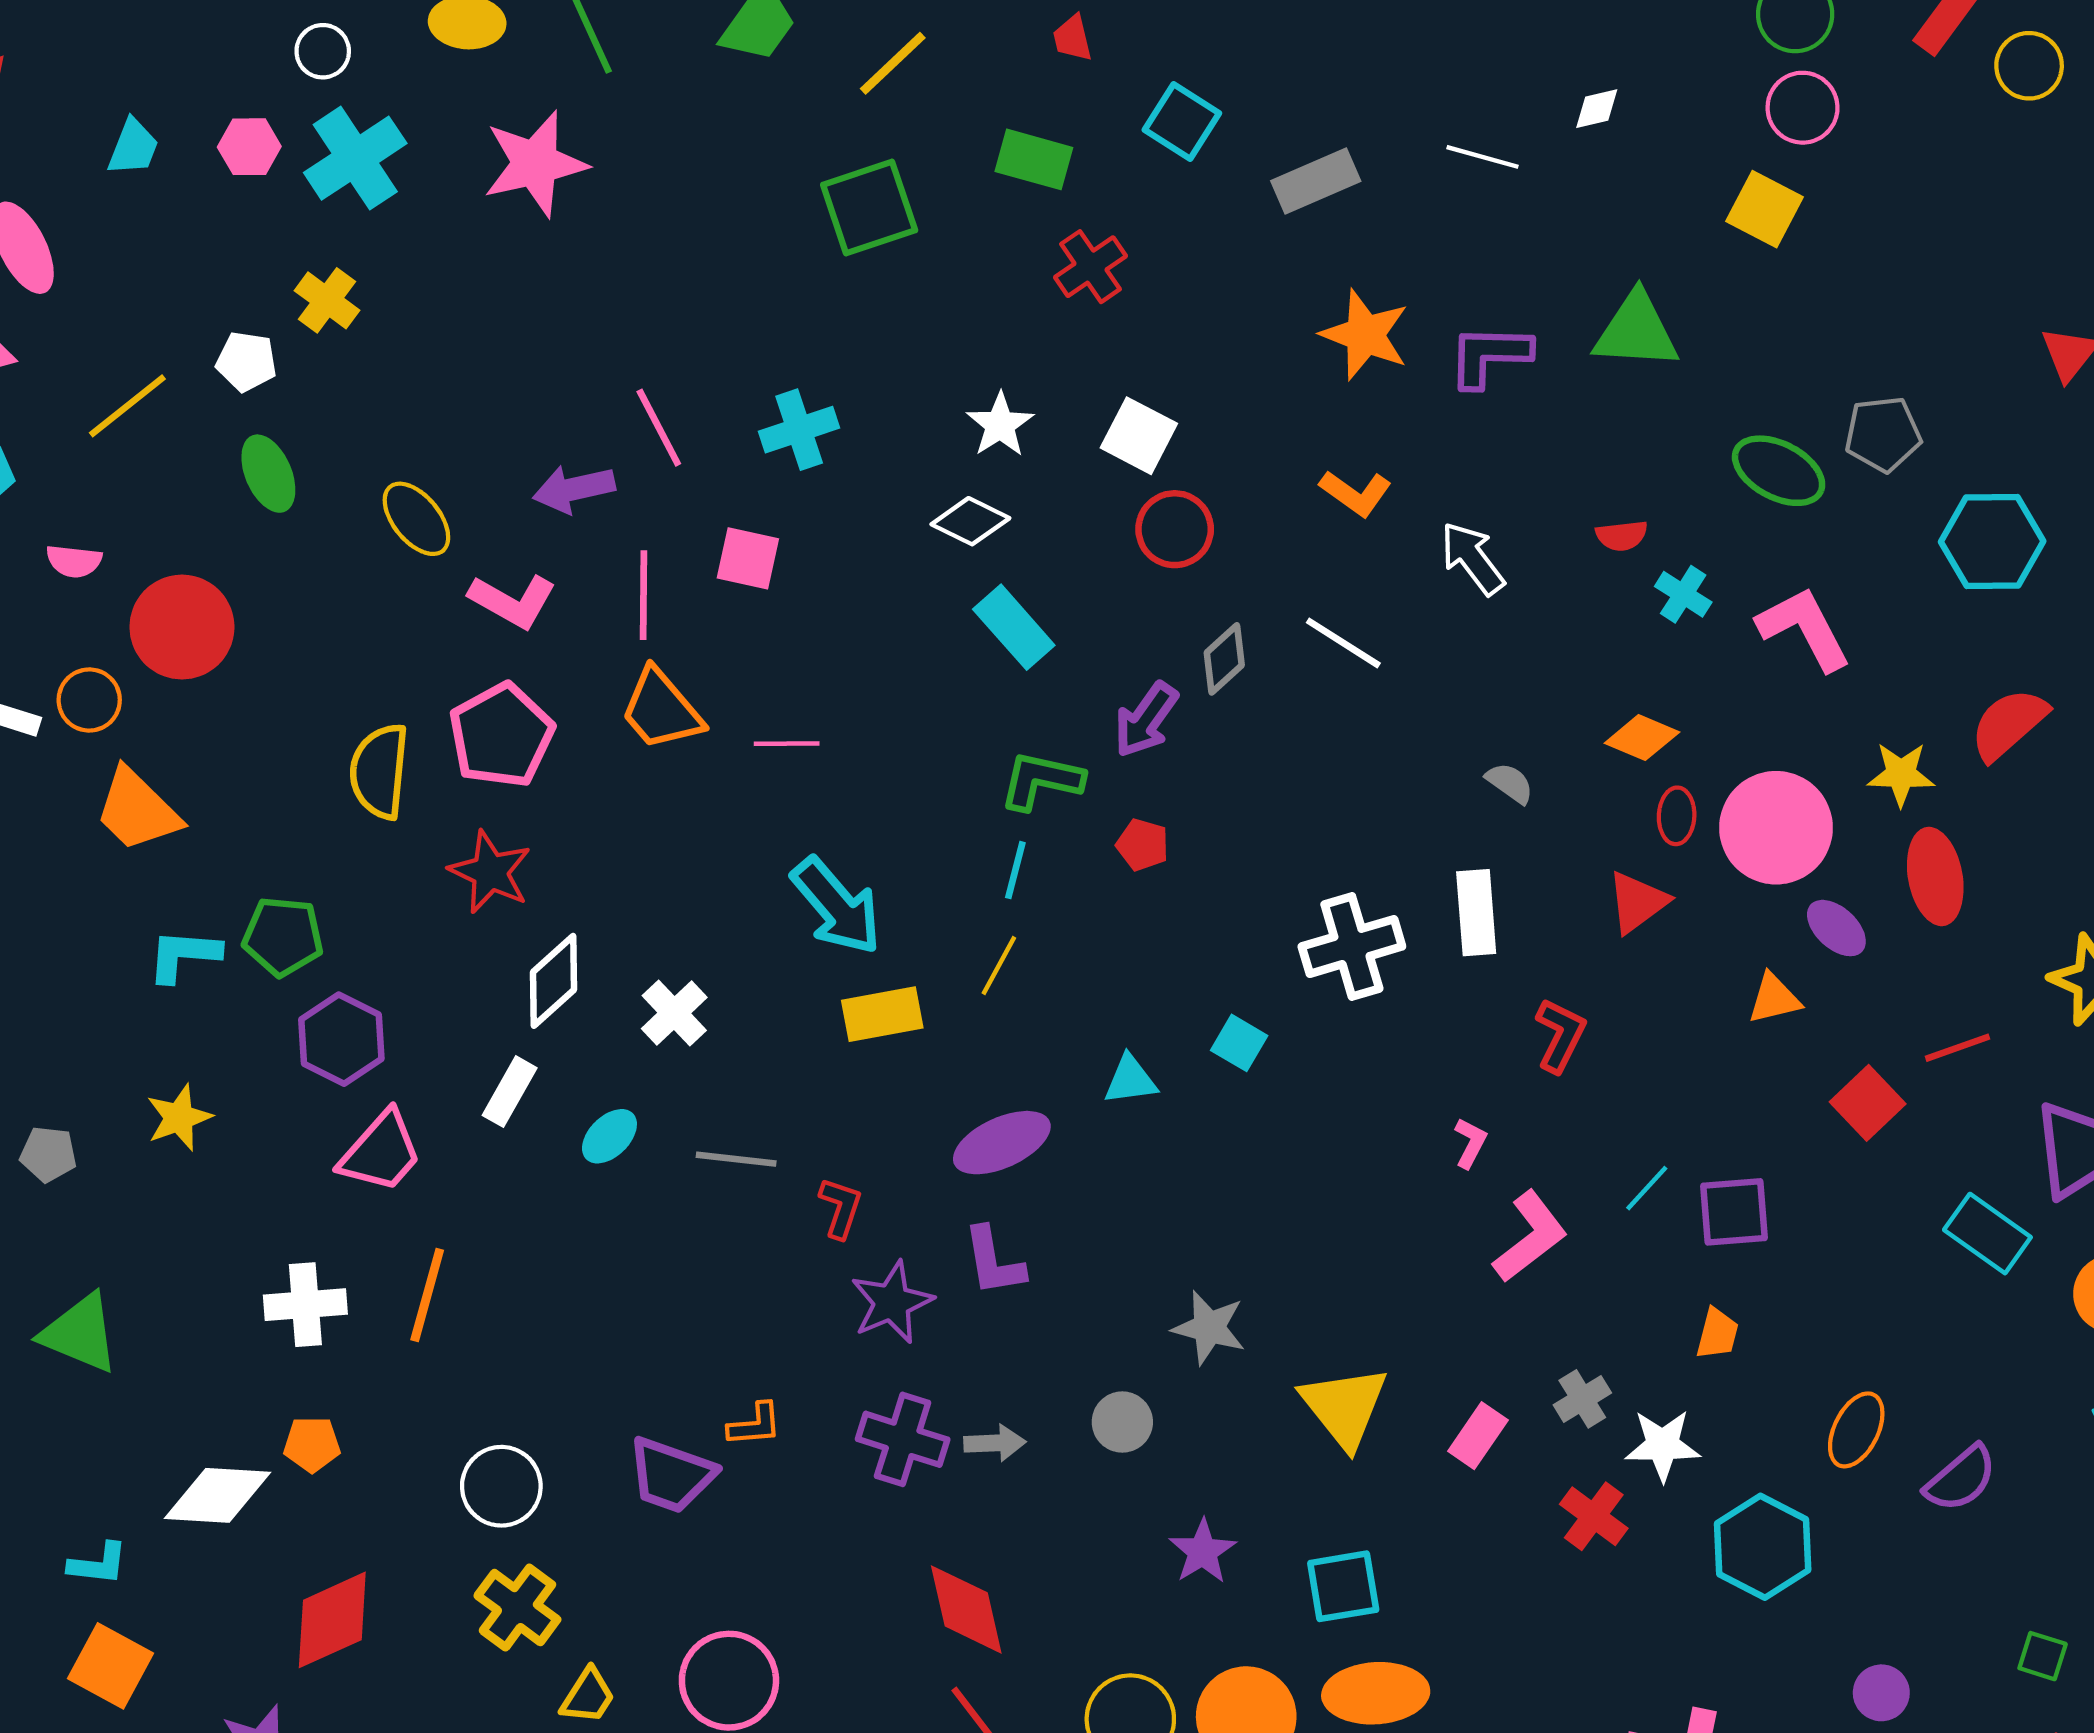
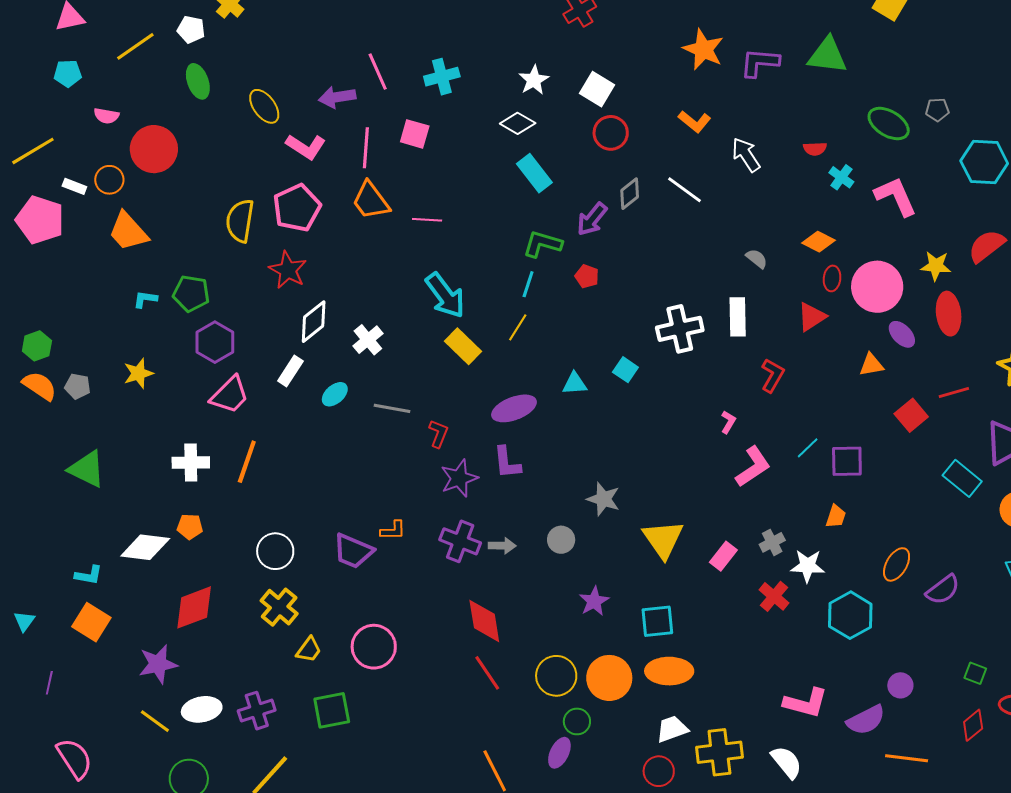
gray pentagon: (1883, 434) -> (937, 110), size x0.7
cyan L-shape: (184, 955) -> (145, 299), size x0.7
yellow rectangle: (882, 1014) -> (463, 346), turned 51

